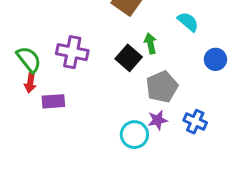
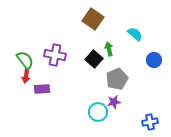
blue cross: (195, 122) -> (150, 122), moved, turned -35

